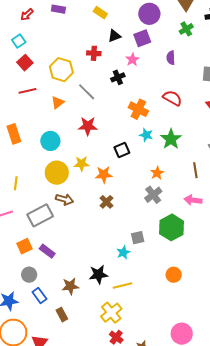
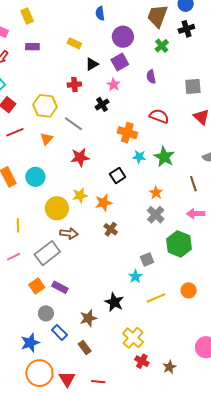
cyan circle: (50, 141) -> (35, 177), moved
black star: (98, 274) -> (114, 302), turned -30
yellow line: (123, 286) -> (156, 298), moved

